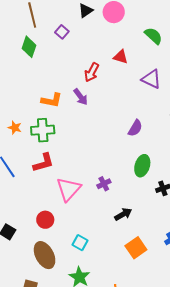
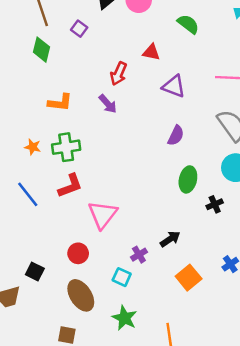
purple triangle: (151, 79) -> (174, 86), moved
orange L-shape: (52, 100) -> (60, 102), moved
purple cross: (104, 184) -> (139, 255), moved

